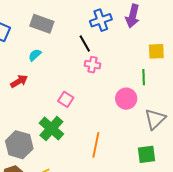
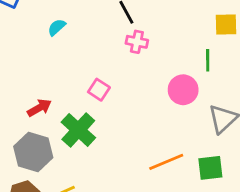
red arrow: (19, 81) -> (39, 108), moved
orange line: (96, 145) -> (166, 162), moved, turned 55

